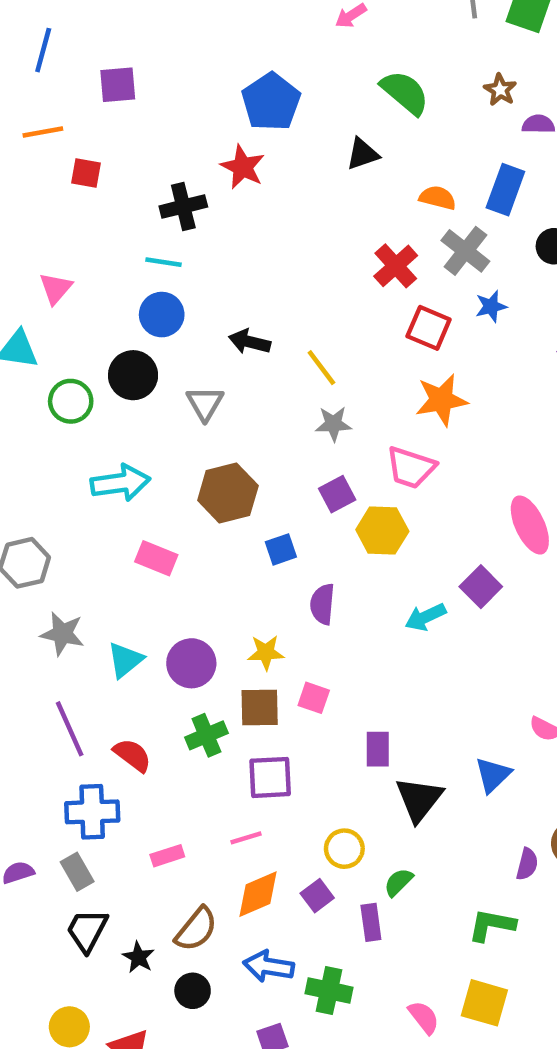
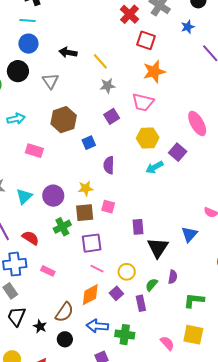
blue star: (491, 306) -> (188, 27), moved
cyan arrow: (120, 483) -> (16, 119), size x0.7
yellow hexagon: (382, 530) -> (148, 138), moved
pink line: (246, 838) -> (97, 269), moved, turned 48
pink rectangle: (167, 856) -> (48, 271), moved, turned 48
purple semicircle: (527, 864) -> (173, 277), moved

